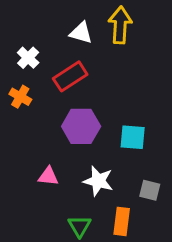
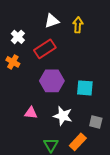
yellow arrow: (120, 25) -> (78, 25), moved, size x0.7
white triangle: (81, 33) -> (52, 21), turned -35
orange rectangle: (122, 221) -> (78, 142), turned 36

